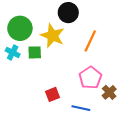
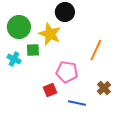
orange line: (90, 41) -> (96, 50), moved
cyan cross: (13, 52) -> (14, 59), moved
pink pentagon: (90, 78) -> (67, 72), moved, turned -30

